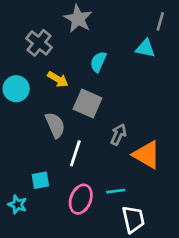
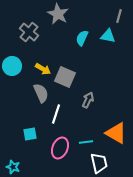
cyan semicircle: (98, 62) -> (82, 38), moved
yellow arrow: (58, 79) -> (43, 69), moved
orange triangle: (147, 155) -> (116, 133), moved
cyan star: (17, 205) -> (13, 167), moved

